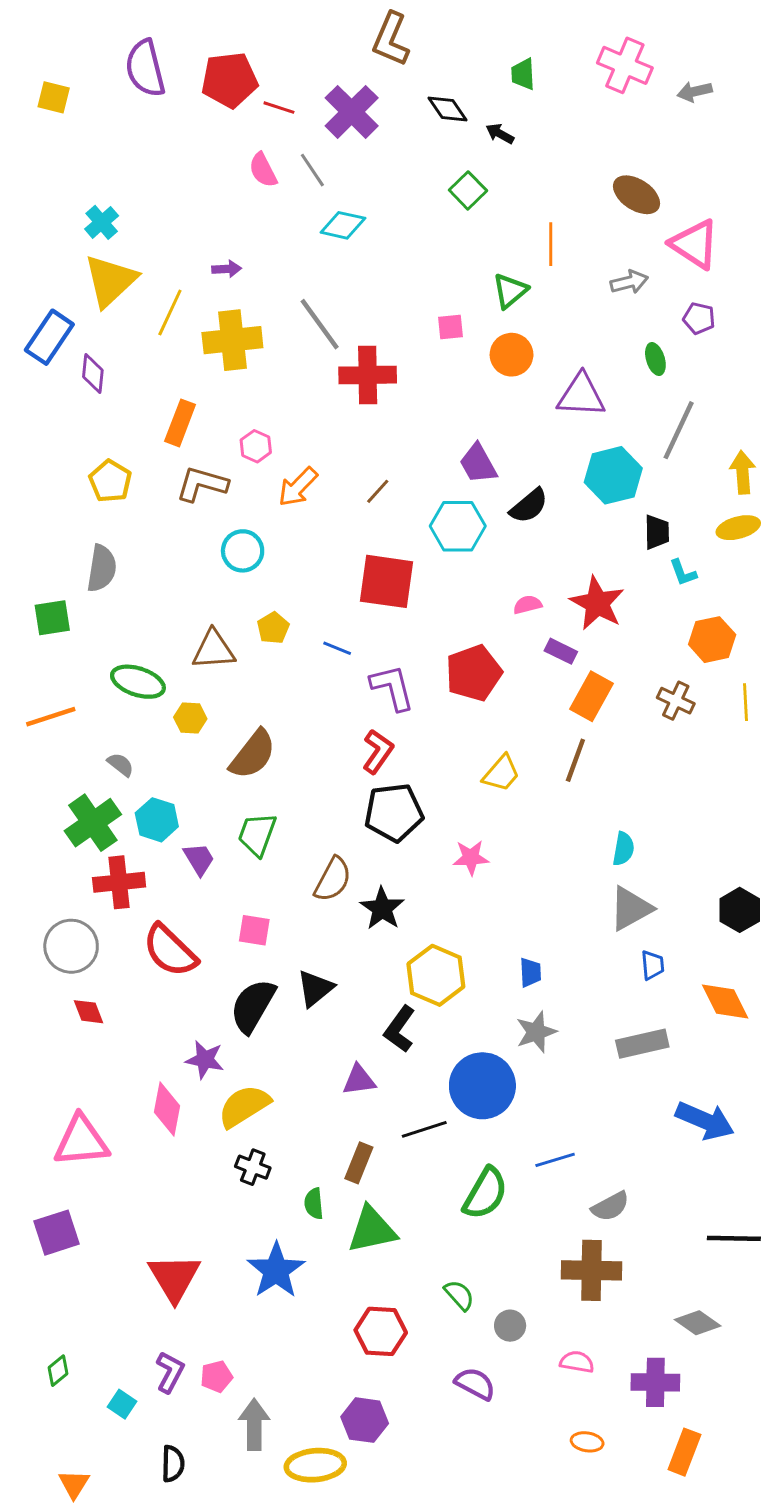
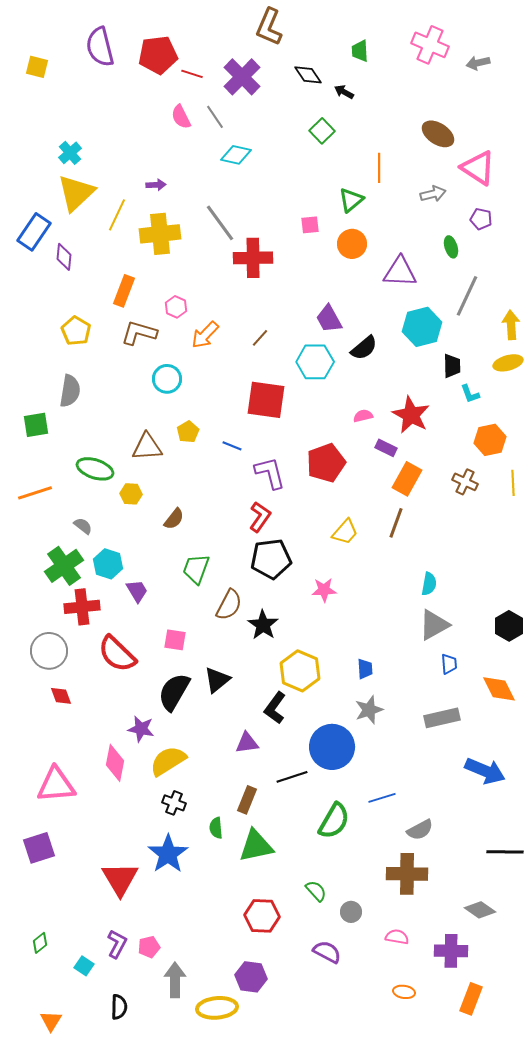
brown semicircle: (253, 754) -> (174, 519), size x0.6
green trapezoid: (257, 834) -> (196, 569), moved
blue star: (276, 1270) -> (168, 854), moved

